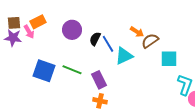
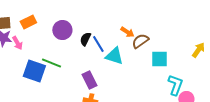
pink arrow: (29, 32) -> (17, 43), moved
cyan triangle: (124, 56) -> (114, 56), turned 42
green line: (72, 70) -> (51, 63), moved

